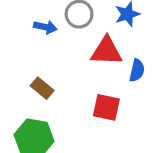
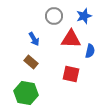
blue arrow: (45, 27) -> (34, 39), moved, turned 48

